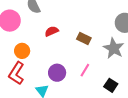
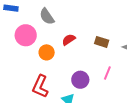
orange circle: (22, 51) -> (47, 52), moved

